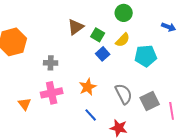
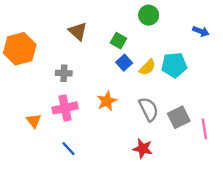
brown triangle: (76, 27) -> (78, 31), moved, turned -42
yellow semicircle: (123, 40) -> (147, 67), moved
blue line: (91, 115) -> (68, 149), moved

